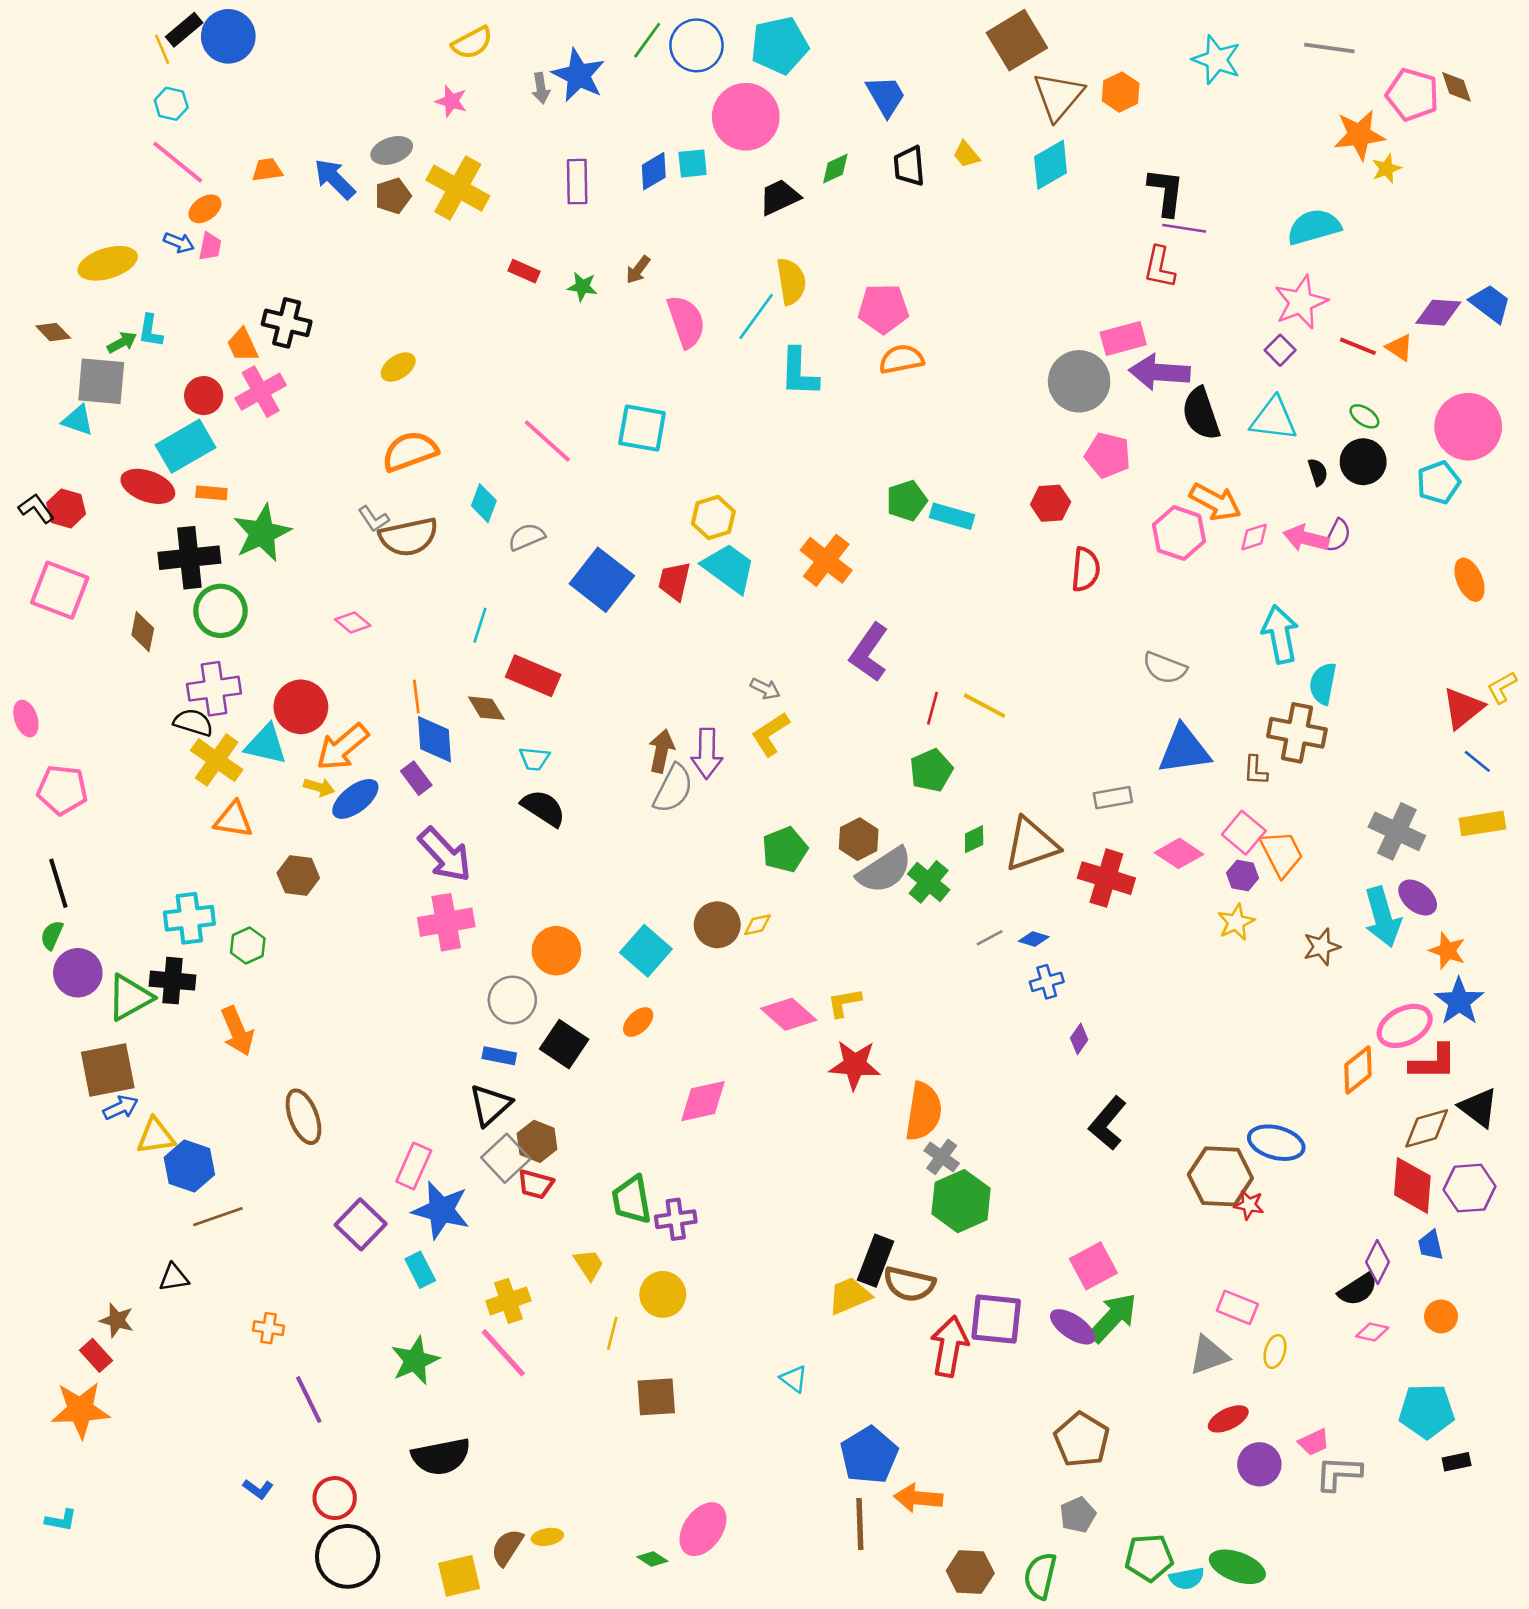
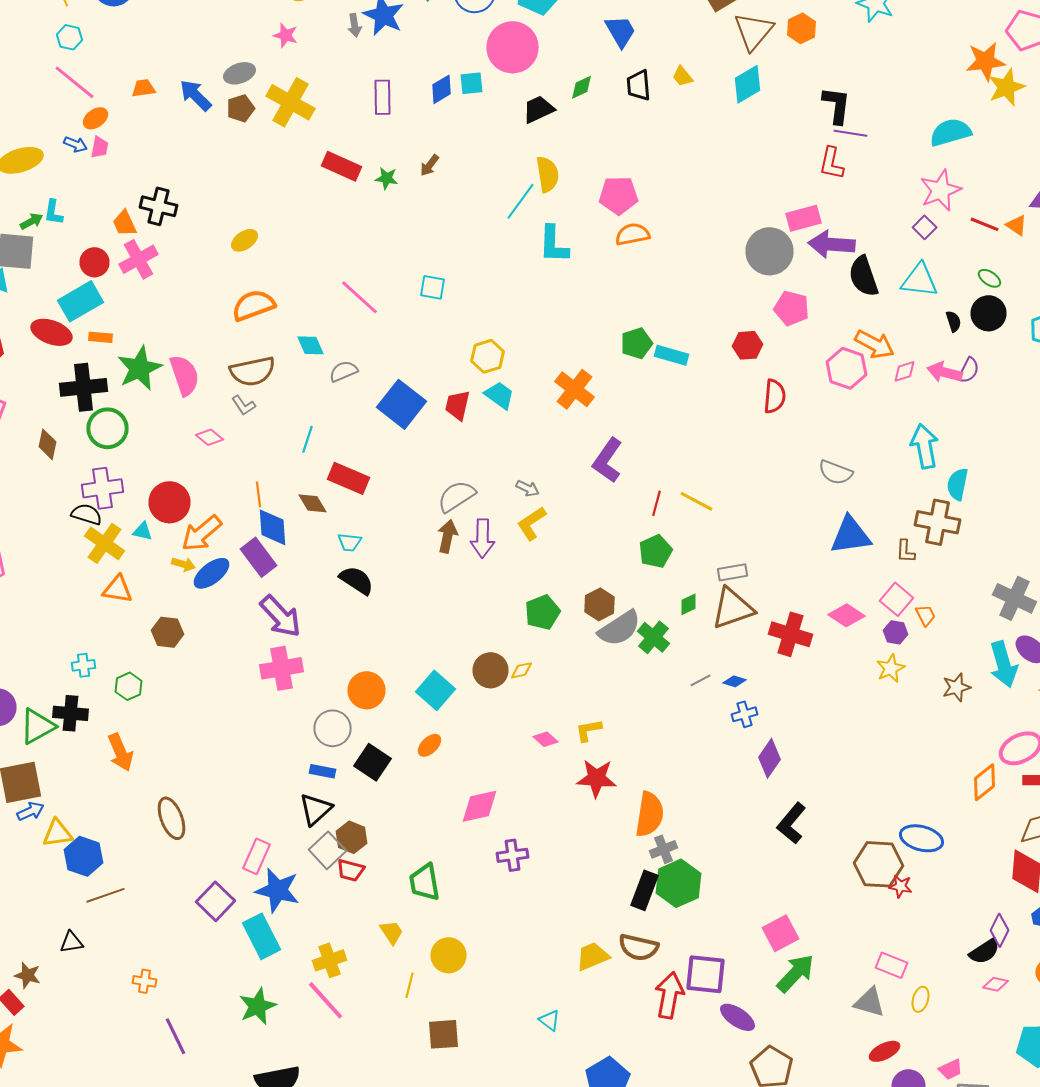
yellow star: (1386, 169) -> (1006, 87), size x1.6
red rectangle: (524, 271) -> (342, 166), size x1.6
pink semicircle: (686, 322) -> (184, 375), moved
cyan square: (642, 428) -> (432, 287), size x0.7
cyan diamond: (484, 503) -> (310, 345), turned -44
gray L-shape: (374, 519) -> (244, 405), moved
cyan trapezoid: (729, 568) -> (500, 395), size x0.7
cyan triangle: (266, 744) -> (142, 531), size x0.6
purple rectangle: (416, 778) -> (258, 557), size x1.5
gray semicircle: (673, 789) -> (456, 496), moved, turned -150
gray rectangle: (1113, 798) -> (732, 572), moved
orange trapezoid: (1281, 853) -> (926, 615), size x0.6
cyan cross: (189, 918) -> (84, 665), size x0.6
pink diamond: (789, 1014) -> (546, 739), size x0.6
purple diamond: (1079, 1039) -> (770, 758), size x1.6
gray cross: (942, 1157) -> (664, 849), turned 32
purple cross: (676, 1219) -> (512, 855), moved
black rectangle: (875, 1261) -> (644, 890), moved
cyan rectangle: (420, 1270) -> (262, 936), size x1.6
purple ellipse: (1073, 1327) -> (738, 1017), moved
gray triangle: (1209, 1355) -> (870, 1002), turned 36

